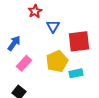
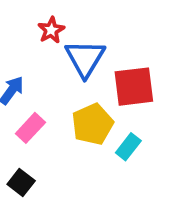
blue triangle: (53, 26) -> (85, 58), size x1.6
cyan rectangle: (76, 73) -> (128, 147), turned -40

